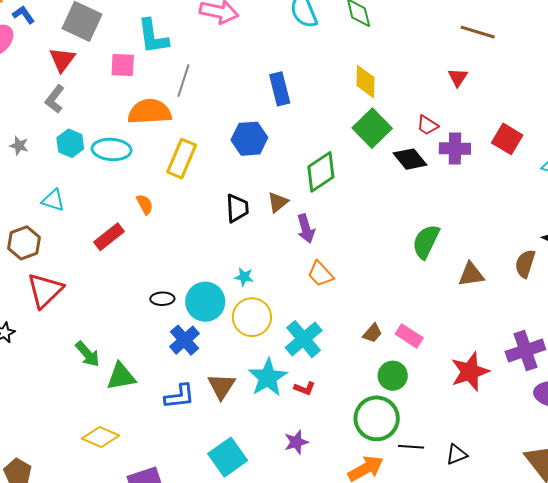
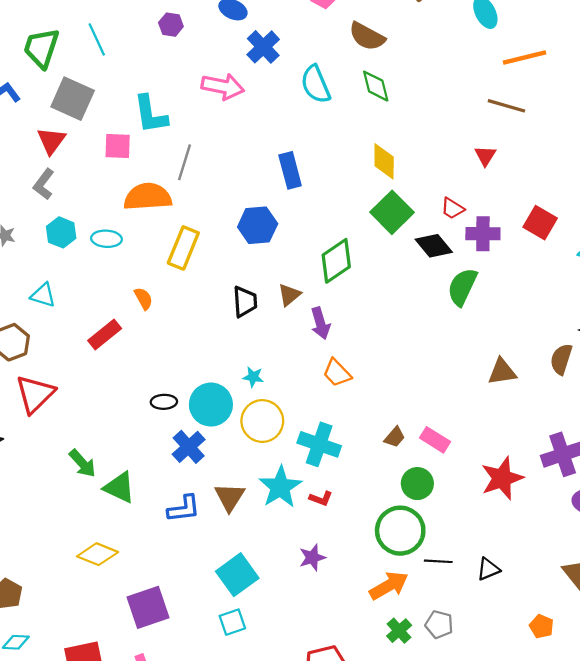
cyan ellipse: (112, 149) -> (106, 239), size x0.7
green semicircle: (426, 242) -> (462, 287), moved
cyan cross: (304, 339) -> (319, 444), turned -30
green triangle: (121, 376) -> (119, 488), turned 36

